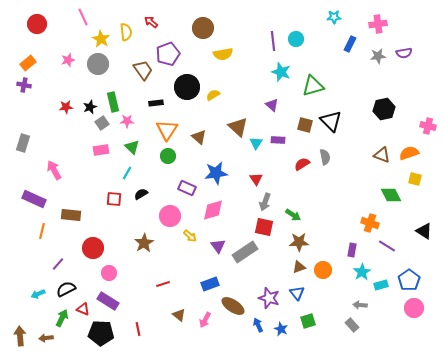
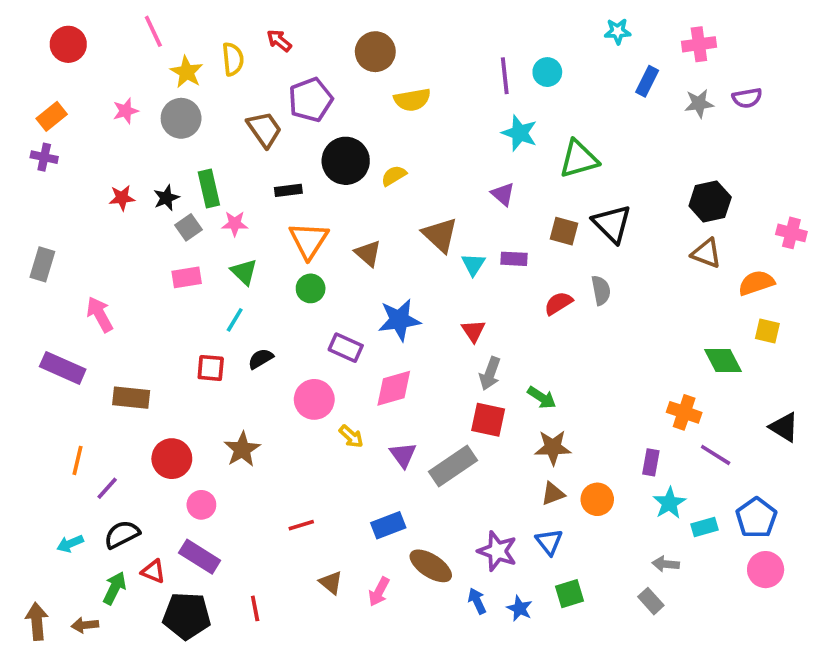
brown triangle: (382, 155) -> (706, 253), moved
orange line: (42, 231) -> (77, 460), moved
brown star: (144, 243) -> (242, 449), moved

